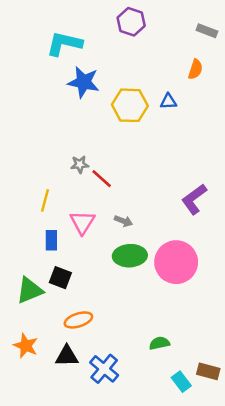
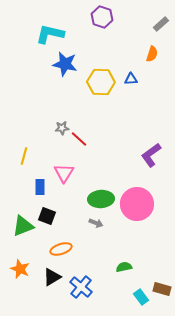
gray rectangle: (207, 31) -> (161, 24), turned -63
yellow line: (45, 200) -> (24, 156), moved
gray arrow: (123, 221) -> (96, 223), moved
black triangle: (67, 356) -> (52, 277), turned -30

